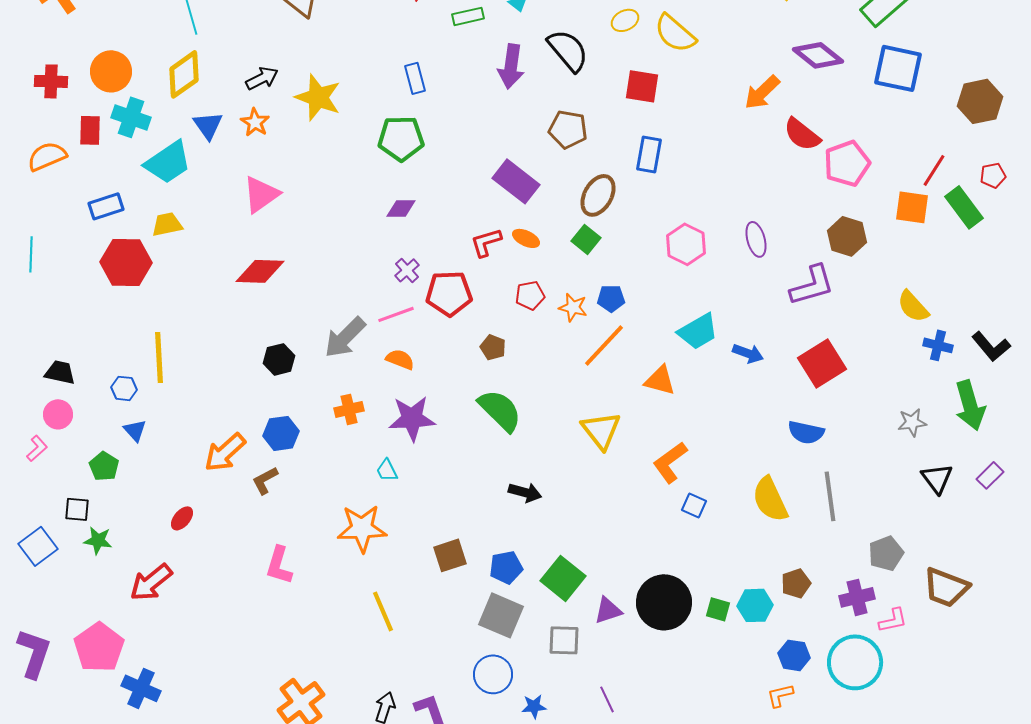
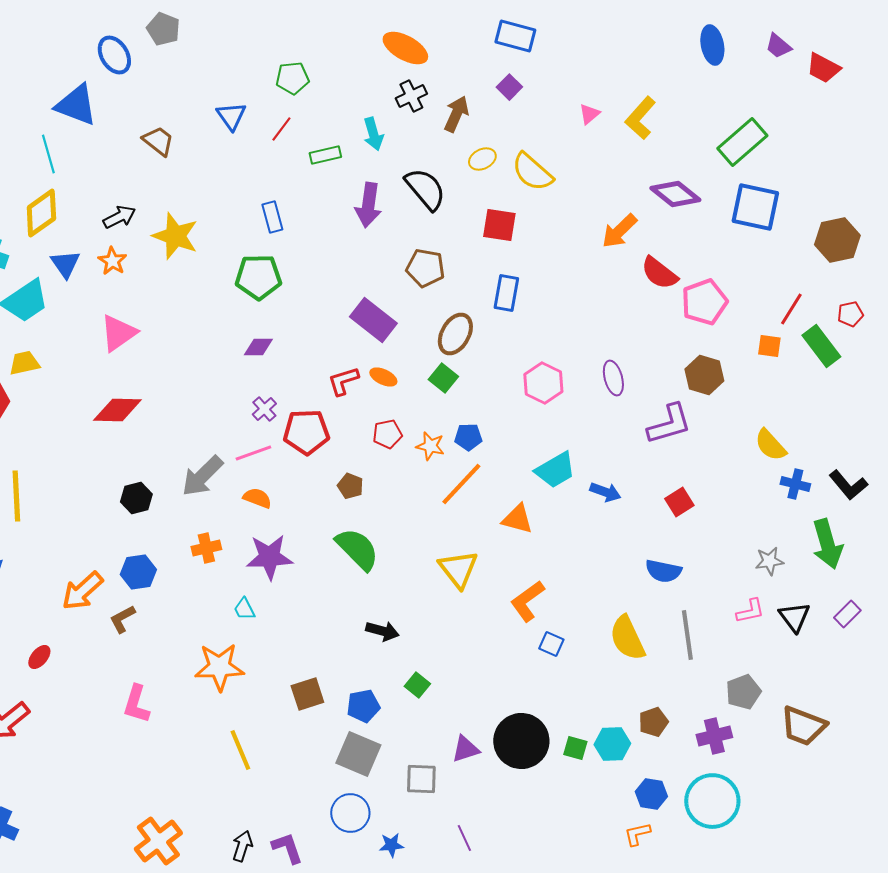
orange square: (912, 207) -> (769, 346), size x0.7
red square: (822, 363) -> (679, 502), size x0.6
green square: (563, 578) -> (417, 685), moved, size x0.6
pink L-shape: (893, 620) -> (750, 611), moved

